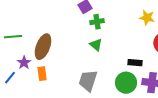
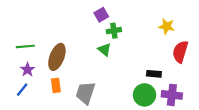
green triangle: (96, 45) -> (104, 50), moved
purple star: (24, 63) -> (27, 70), moved
gray trapezoid: (88, 81) -> (85, 93), moved

